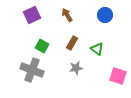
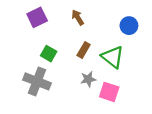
blue circle: (105, 15) -> (129, 26), moved
green triangle: (97, 49) -> (113, 57), size x1.5
pink square: (118, 76) -> (109, 92), moved

